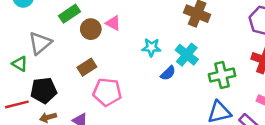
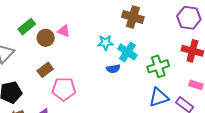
cyan star: (151, 47) -> (106, 43), moved
blue semicircle: (168, 73) -> (113, 69), turned 40

